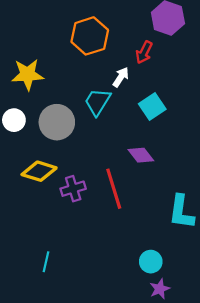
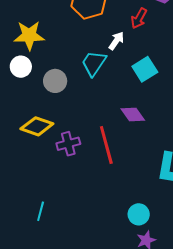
white circle: (14, 120) -> (21, 67), moved
gray circle: (57, 122) -> (55, 81), size x0.7

